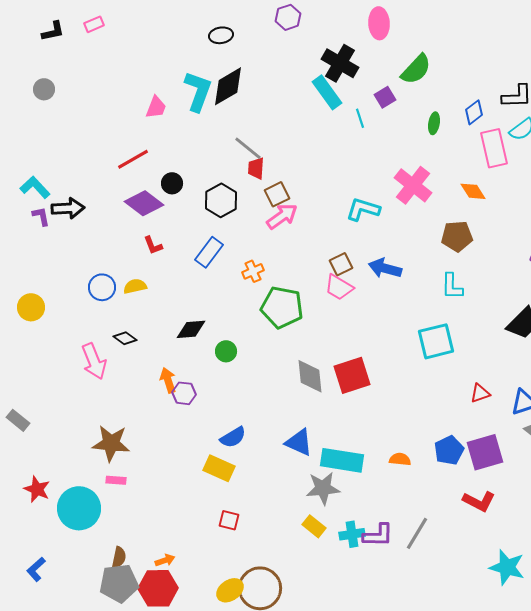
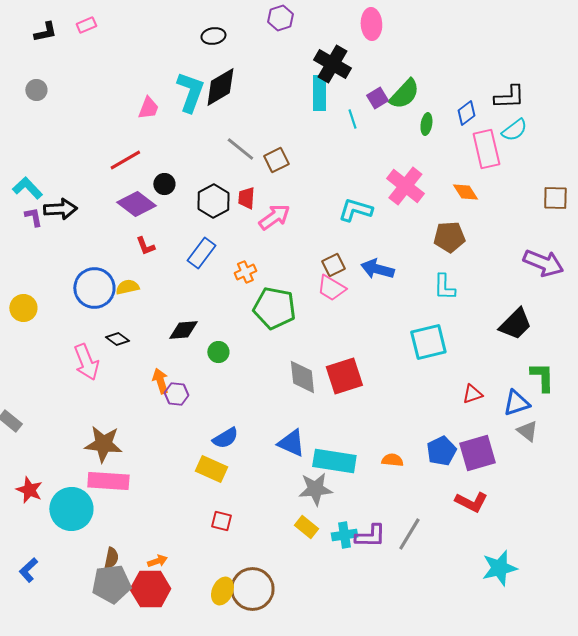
green semicircle: (416, 69) -> (404, 94), moved
cyan rectangle: (327, 92) -> (319, 93), turned 36
red trapezoid: (256, 168) -> (246, 198), moved
brown square: (277, 194) -> (276, 160), moved
blue circle: (102, 287) -> (94, 288), size x1.5
pink rectangle: (116, 480) -> (108, 481), size x2.0
cyan star: (507, 567) -> (499, 568), turned -30
yellow ellipse: (230, 590) -> (222, 591), turned -32

